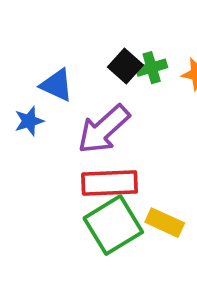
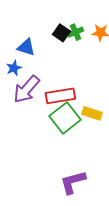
purple arrow: (104, 129) -> (26, 89), moved

